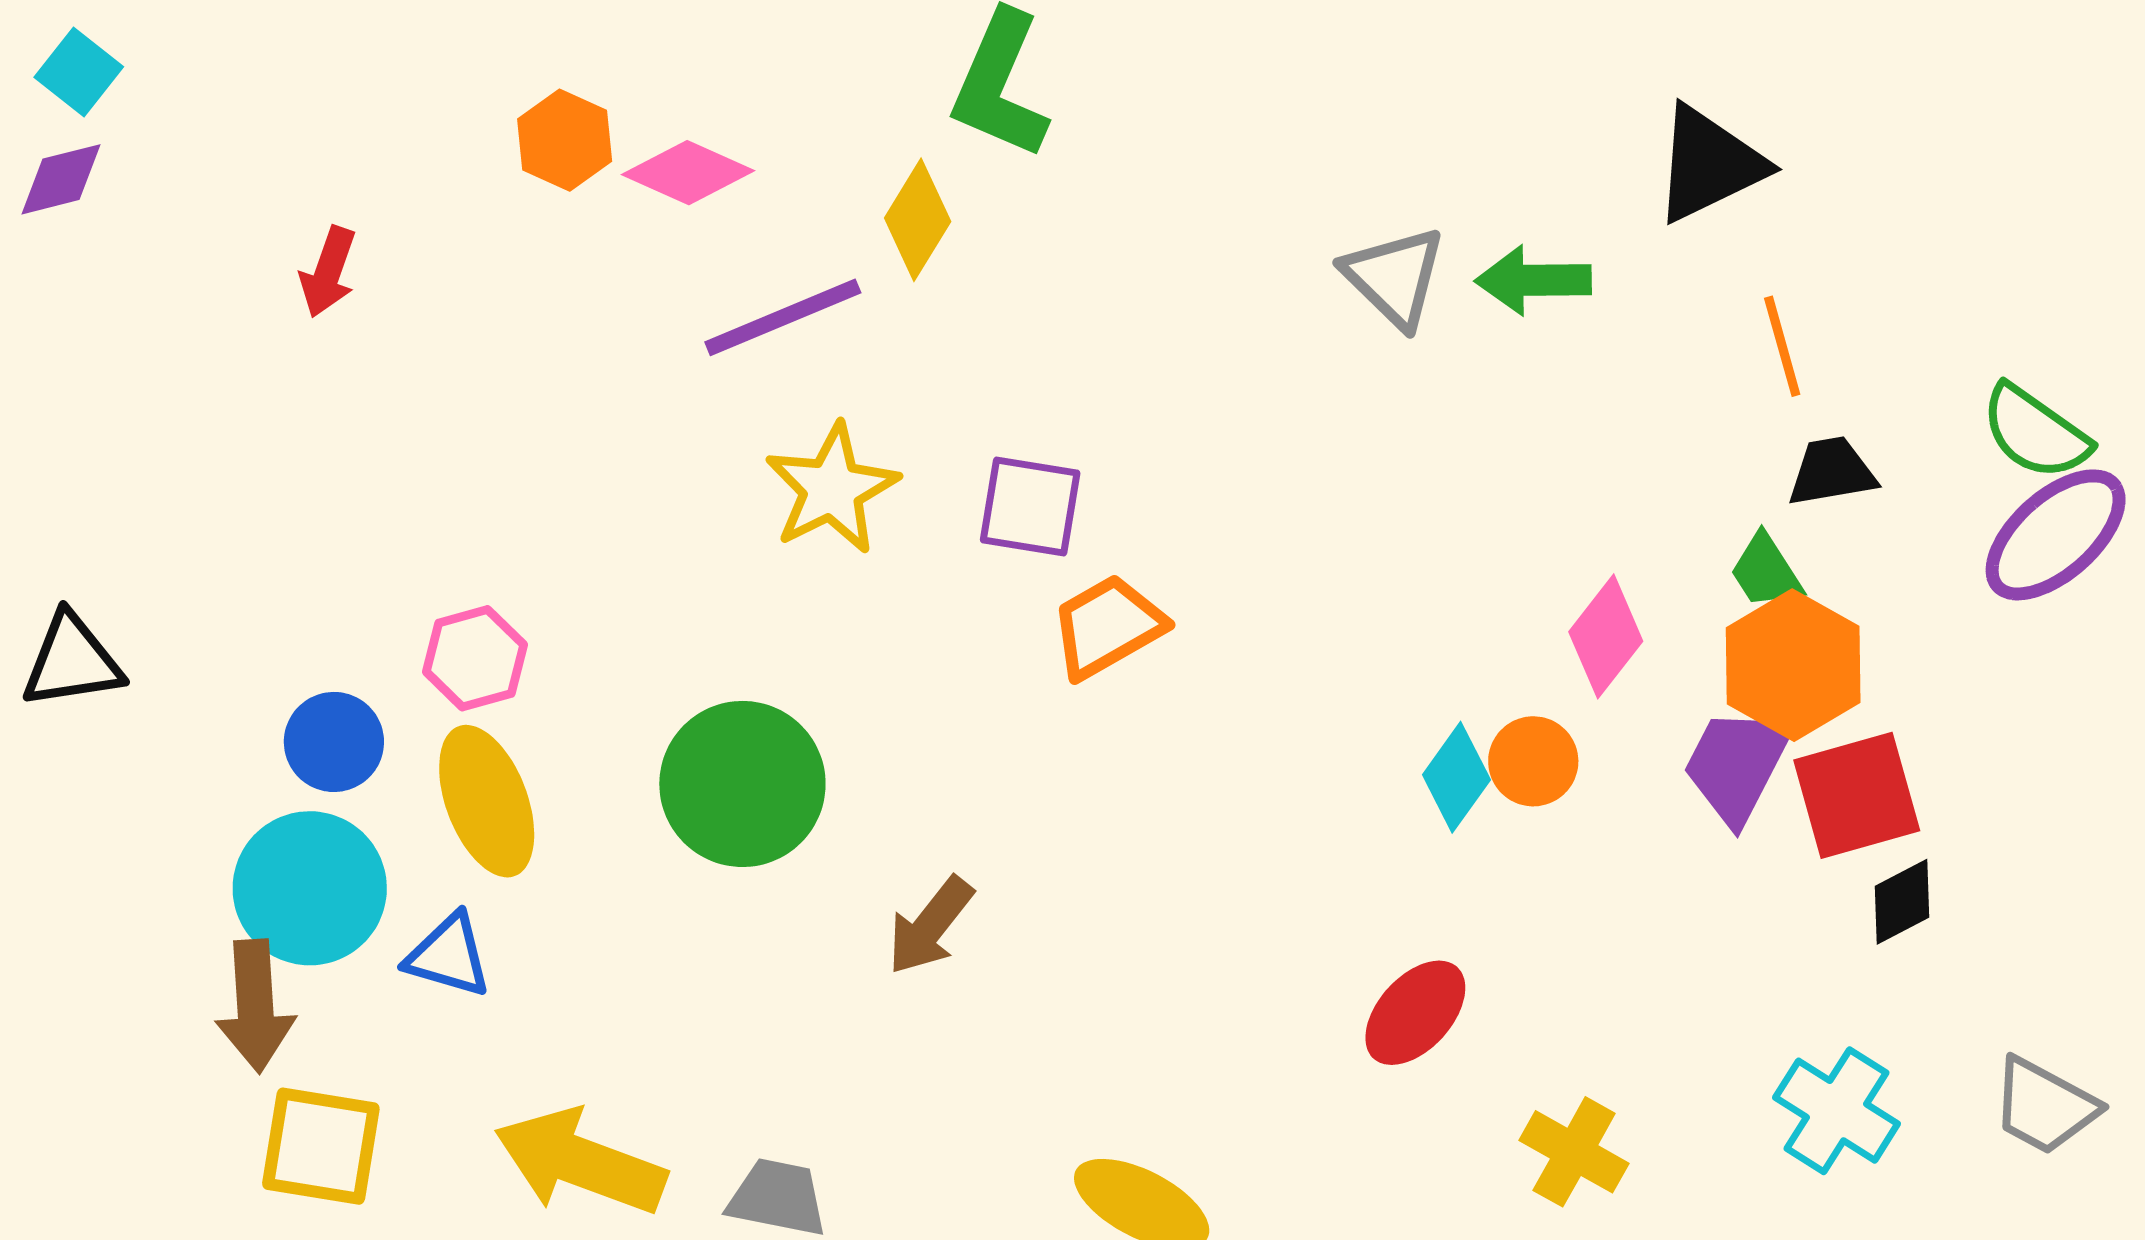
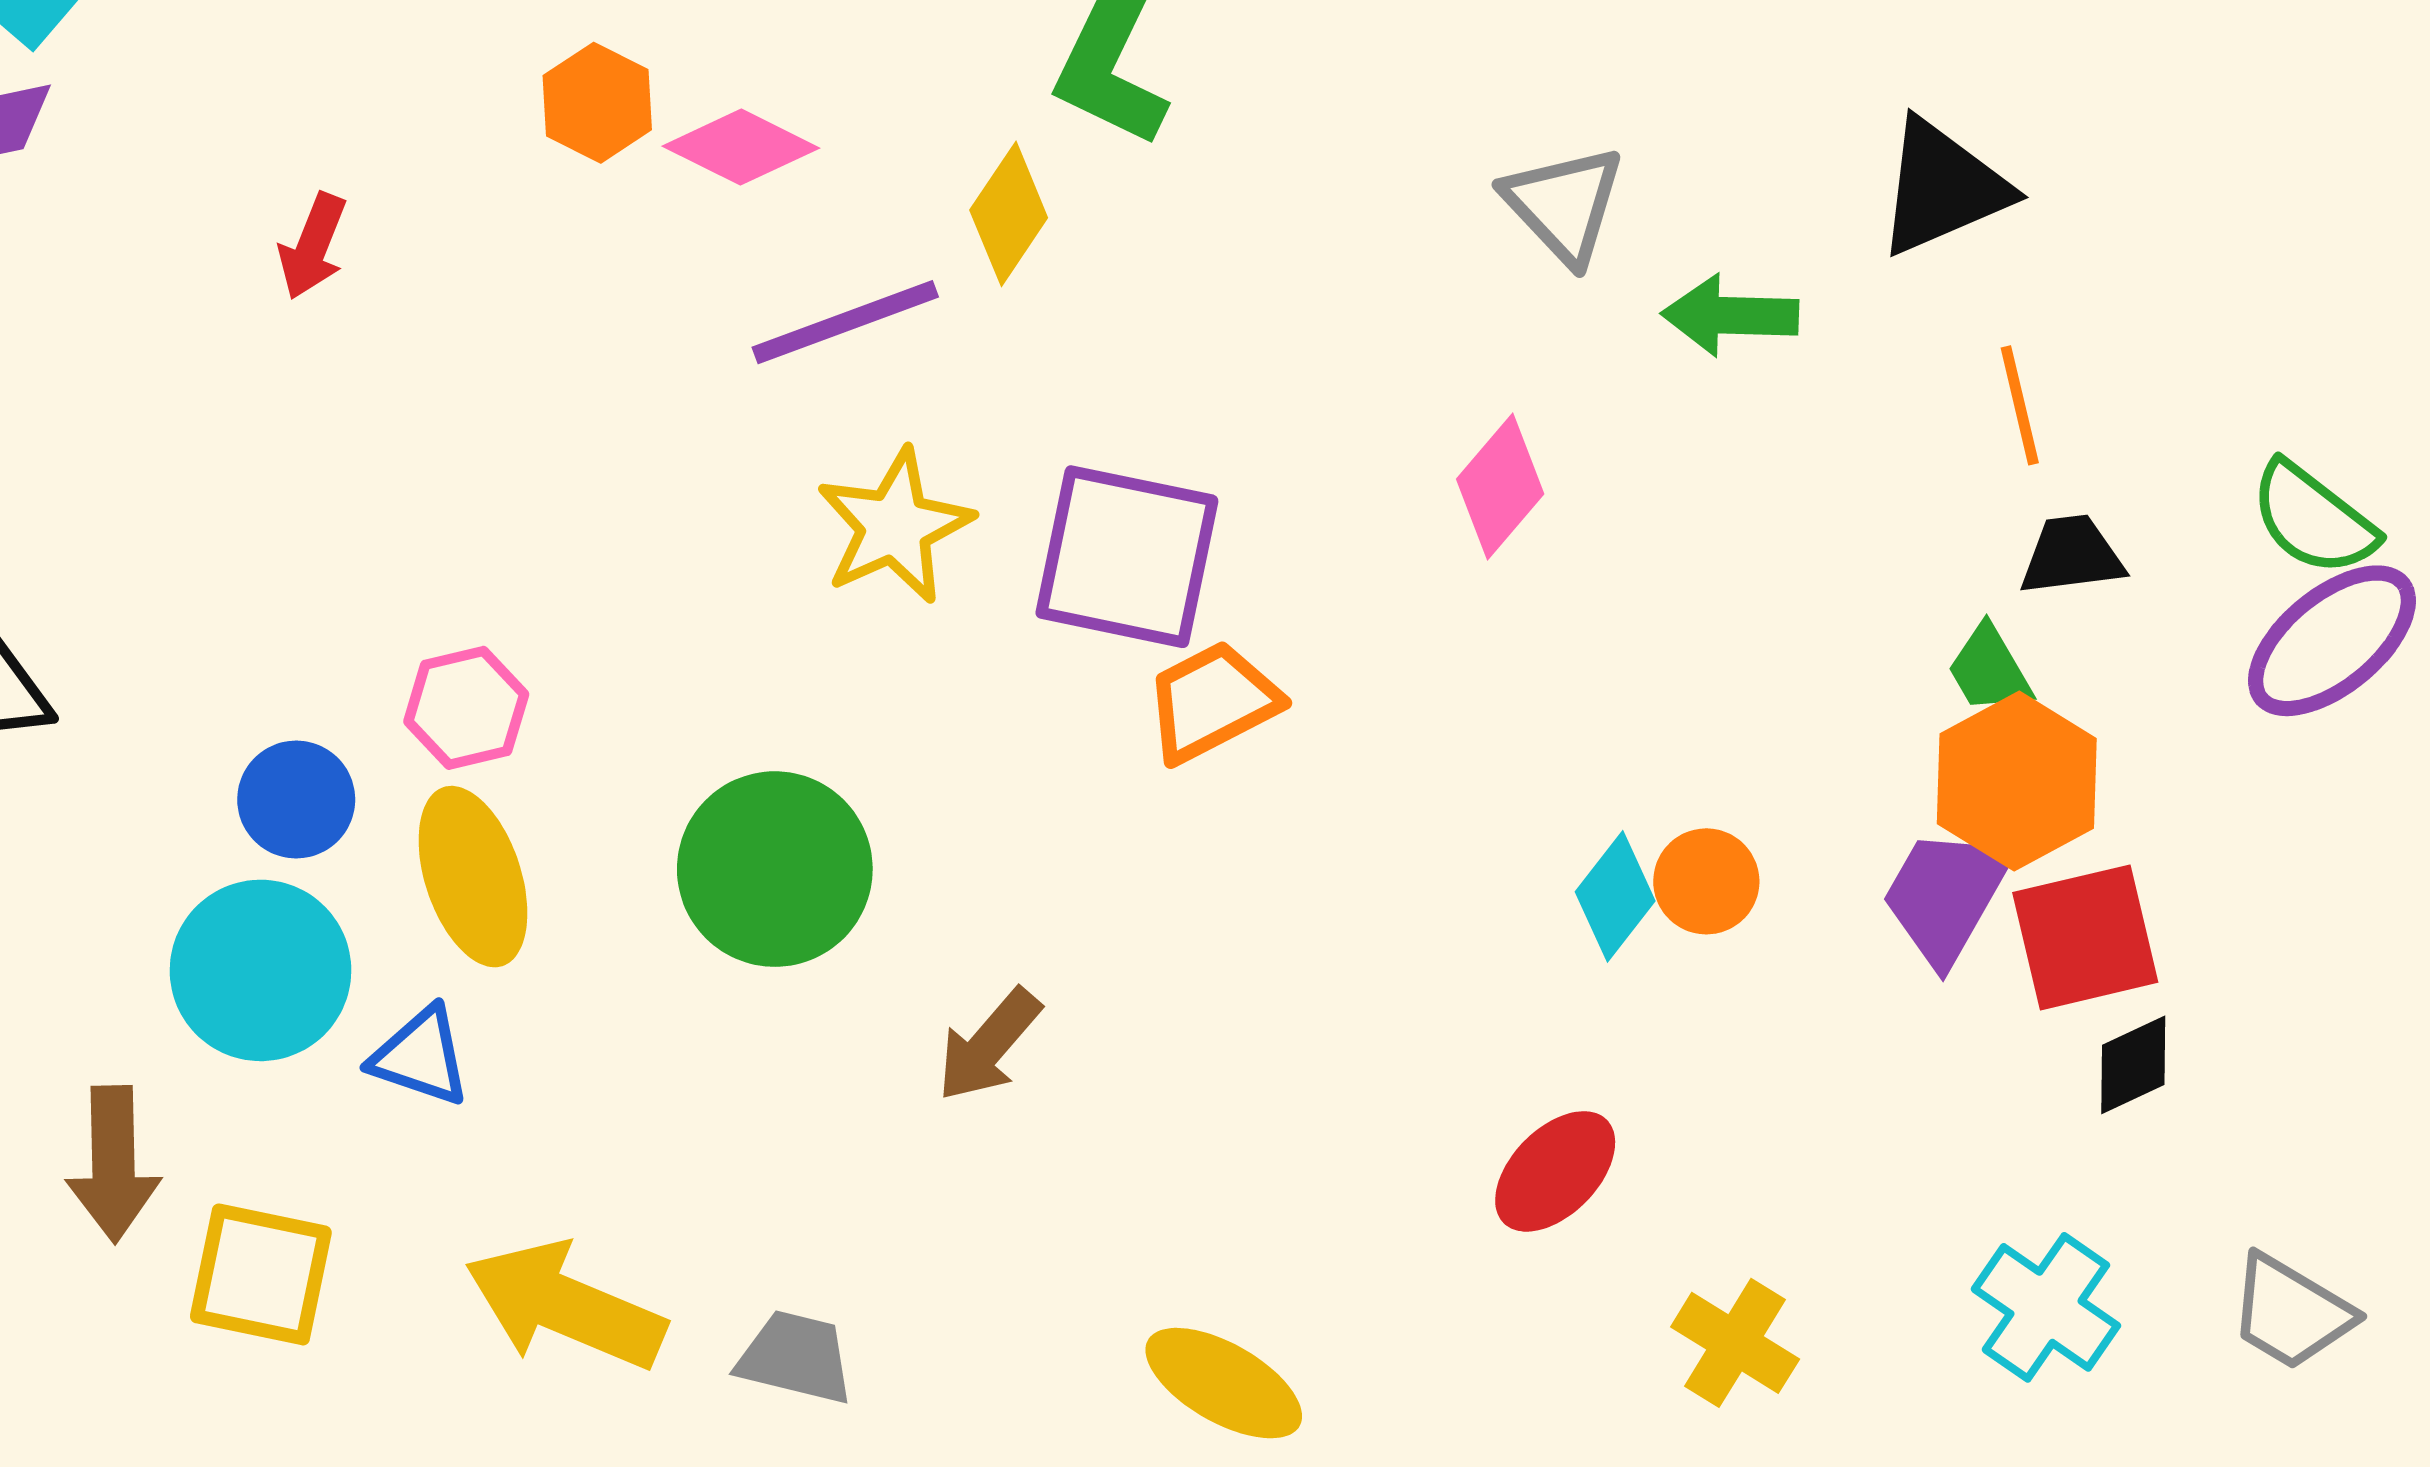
gray triangle: (1394, 277) -> (1564, 204), moved
purple square: (1030, 506) -> (1127, 557), size x1.5
pink diamond: (1606, 636) -> (1500, 486), moved
brown arrow: (255, 1006) -> (113, 1164), moved

